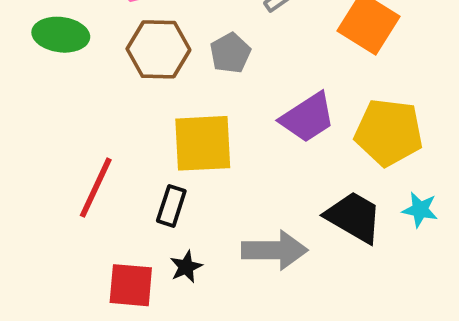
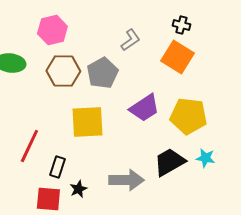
gray pentagon: (230, 53) -> (102, 73), size x1.4
black rectangle: (171, 206) -> (57, 167), moved
black trapezoid: (354, 217) -> (169, 162), turned -60

